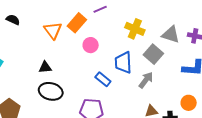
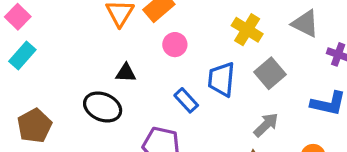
gray triangle: (171, 34) -> (305, 24), moved
black triangle: (45, 67) -> (126, 73), moved
gray arrow: (146, 80) -> (266, 125), moved

